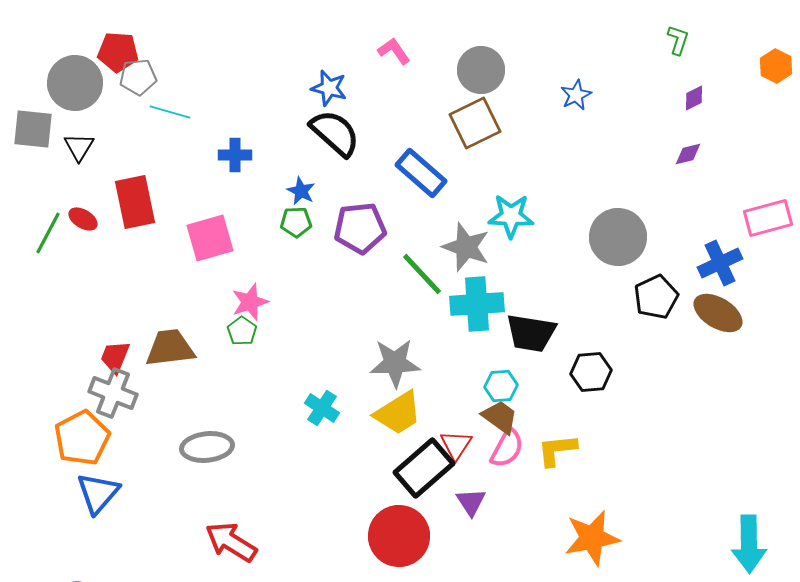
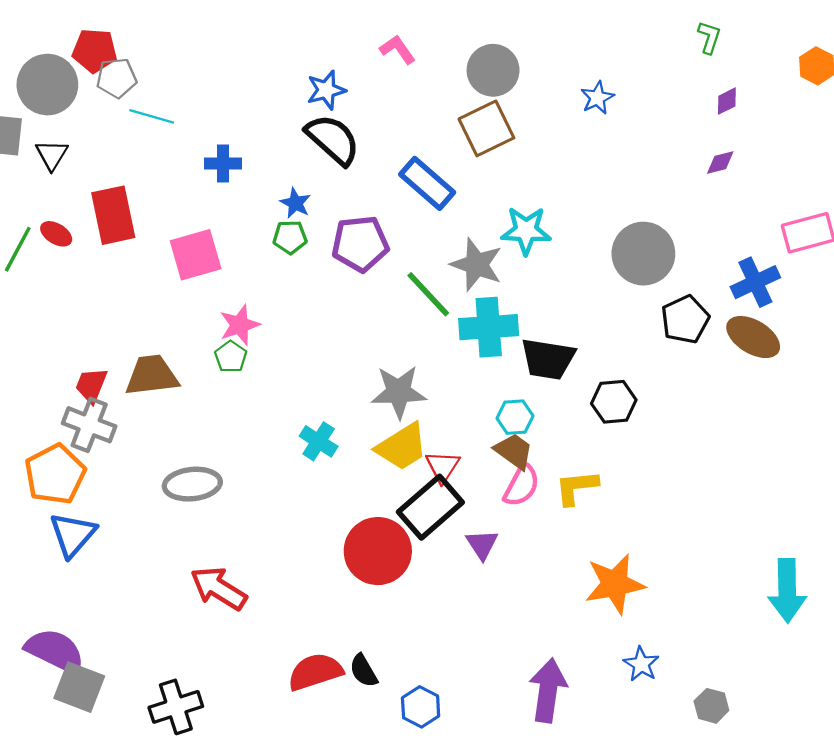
blue star: (329, 88) -> (326, 90), turned -30
red triangle: (456, 445) -> (443, 467), moved
red circle: (399, 536) -> (378, 551), moved

